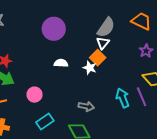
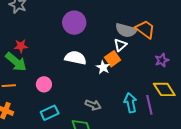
orange trapezoid: (141, 21) -> (145, 29), moved
gray semicircle: (106, 27) -> (126, 30), turned 60
white semicircle: (61, 63) -> (75, 58), size x1.5

